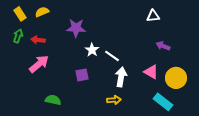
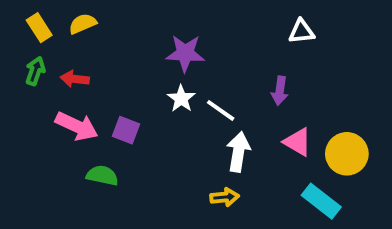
purple star: (76, 28) -> (185, 53), moved
purple arrow: (163, 46) -> (280, 91), moved, turned -104
pink arrow: (39, 64) -> (77, 126), turned 65
purple square: (82, 75) -> (126, 130), moved, turned 32
green semicircle: (53, 100) -> (102, 175), moved

